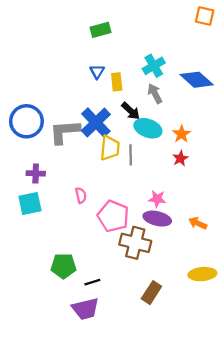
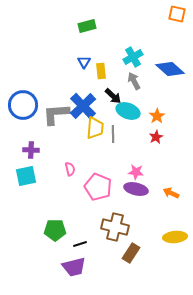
brown cross: (135, 243) -> (115, 227), moved

